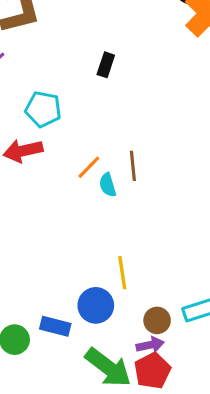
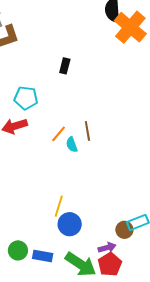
yellow line: (122, 273) -> (59, 206), moved, turned 30
brown circle: (157, 320) -> (124, 230), moved
blue rectangle: (55, 326) -> (43, 256), moved

